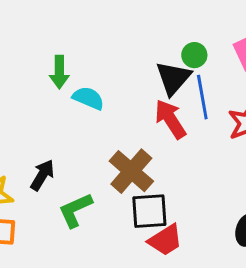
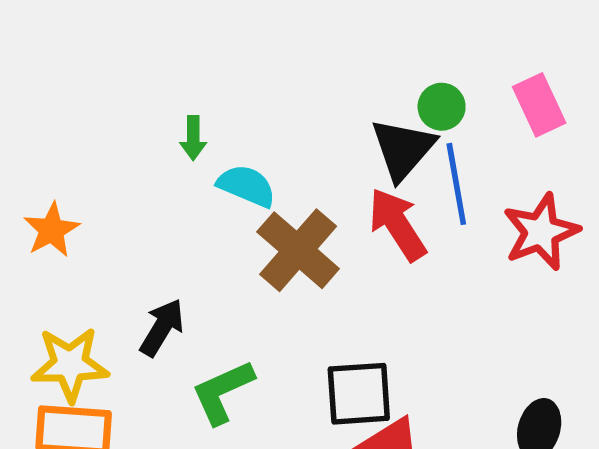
green arrow: (59, 72) -> (193, 138), size x0.7
brown cross: (131, 171) -> (298, 250), moved

